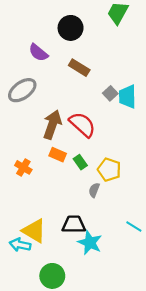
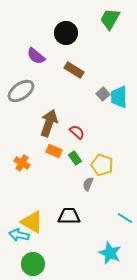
red semicircle: (82, 125) -> (77, 132), moved, size x0.6
cyan star: (90, 243) -> (110, 253), moved
green circle: (52, 276) -> (33, 264), moved

